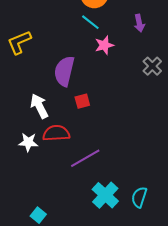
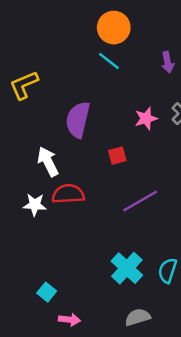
pink star: (104, 45) -> (146, 119), moved
red square: (82, 101) -> (117, 156), moved
purple line: (85, 158) -> (140, 201), moved

